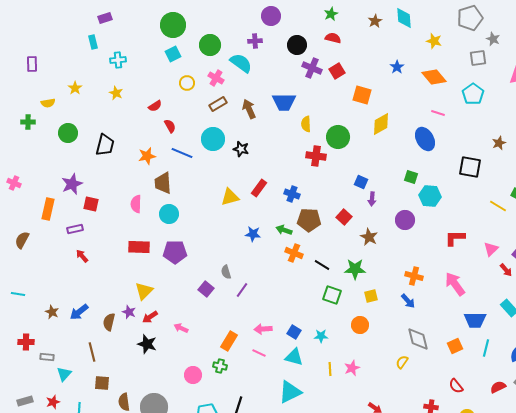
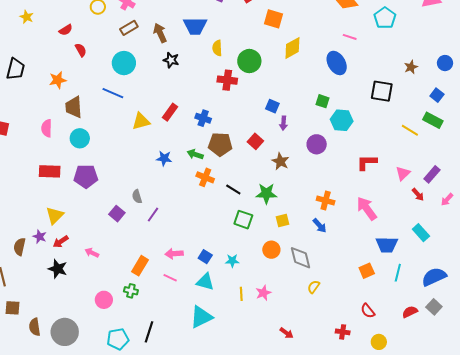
black star: (241, 149) -> (171, 60), moved
blue line: (182, 153) -> (113, 93), moved
gray diamond: (418, 339) -> (301, 258), moved

